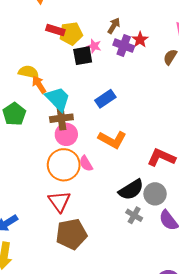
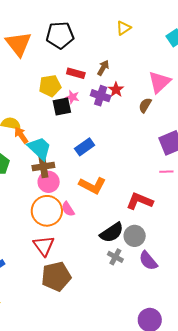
brown arrow: (114, 26) -> (103, 68), moved
red rectangle: (55, 30) -> (76, 73), moved

